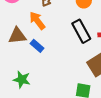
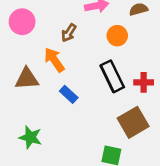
blue rectangle: (37, 46) -> (69, 94), moved

